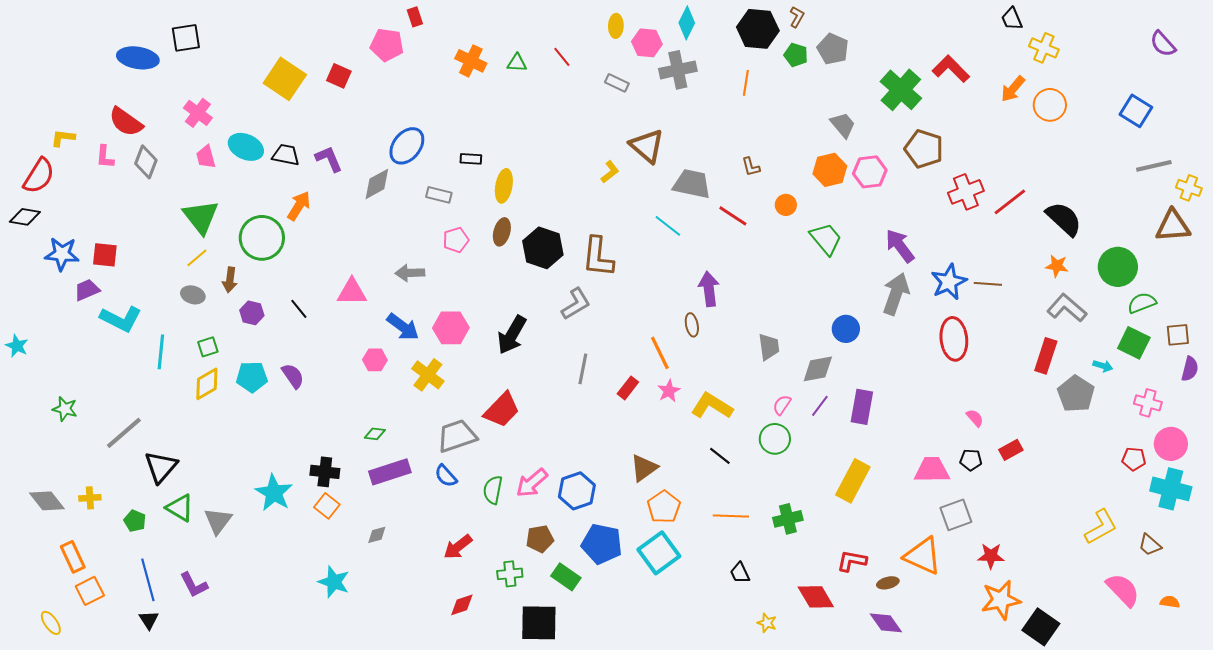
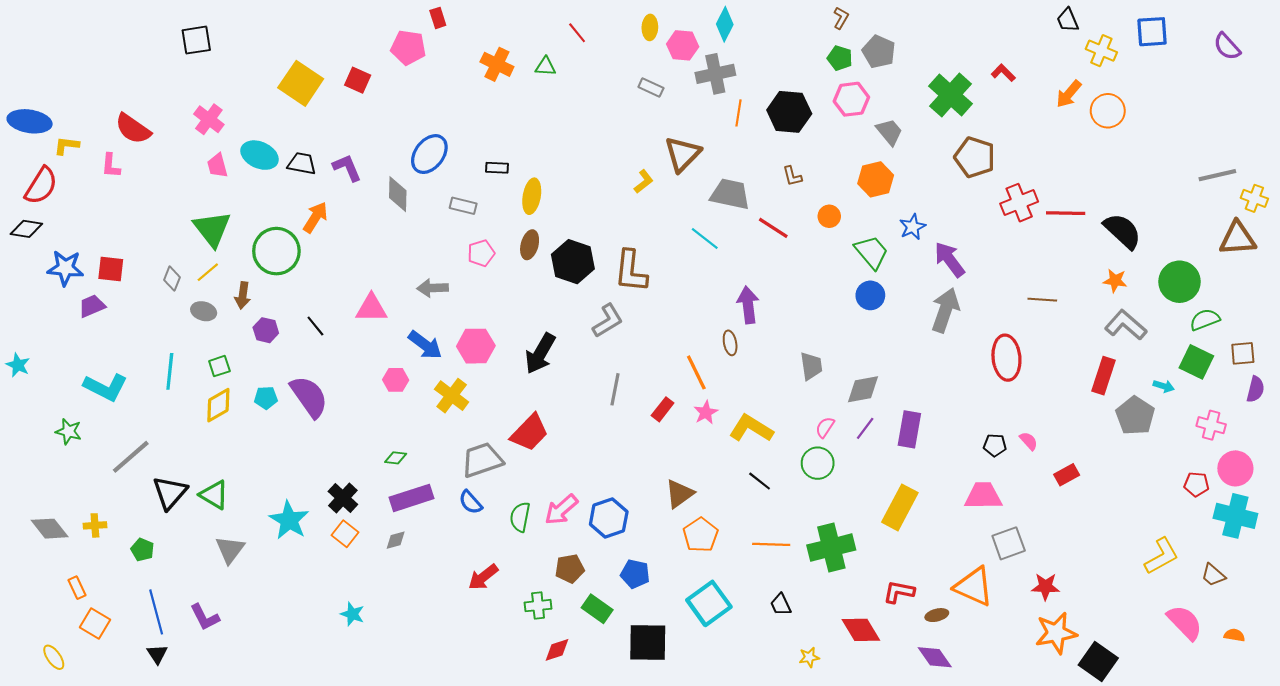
black hexagon: (758, 29) -> (789, 112), moved
red line: (562, 57) -> (577, 33), moved
blue ellipse: (138, 58) -> (30, 121), moved
red L-shape: (951, 69) -> (1003, 73), size x0.6
orange line: (746, 83) -> (738, 113), moved
blue square: (1136, 111) -> (1152, 32), moved, turned -36
brown triangle: (647, 146) -> (683, 154), turned 33
gray diamond: (146, 162) -> (172, 279), moved, size x0.7
pink hexagon: (870, 172) -> (851, 99), moved
gray diamond: (377, 184) -> (398, 194), turned -60
red line: (1010, 202) -> (1066, 213), turned 39
blue star: (949, 282) -> (913, 227), moved, size x0.7
cyan L-shape: (121, 319) -> (105, 387), moved
blue circle: (846, 329) -> (870, 295), moved
purple semicircle: (293, 376) -> (309, 397), size x1.6
cyan pentagon: (252, 377) -> (266, 398), size x0.7
black pentagon: (971, 460) -> (995, 445), moved
black cross: (325, 472) -> (343, 498), turned 36
green triangle: (180, 508) -> (214, 495), moved
green cross: (788, 519) -> (831, 548), size x1.5
gray diamond: (377, 535) -> (396, 540), moved
blue pentagon: (602, 544) -> (635, 574), size x0.7
cyan square: (659, 553) -> (709, 603), moved
orange rectangle: (73, 557) -> (77, 588), size x0.7
cyan star: (334, 582) -> (352, 614), size x0.7
orange square: (90, 591) -> (95, 624), turned -32
red diamond: (462, 605) -> (557, 650), moved
black square: (539, 623) -> (648, 642), moved
yellow star: (767, 623) -> (809, 657), turned -30

